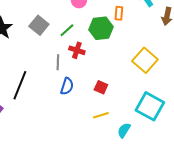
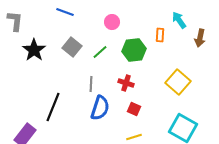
orange rectangle: (119, 13) -> (160, 35), moved
red cross: (77, 50) -> (126, 83), moved
blue semicircle: (67, 86) -> (100, 108), size x1.4

